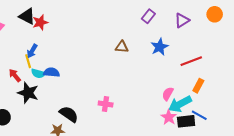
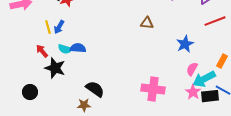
blue star: (160, 47) -> (185, 44), moved
yellow line: (28, 61) -> (48, 27), moved
red line: (191, 61) -> (215, 21), moved
pink cross: (106, 104) -> (153, 89), moved, size x1.6

